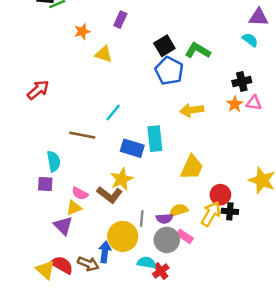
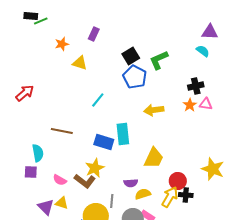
green L-shape: (198, 51) -> (159, 60), turned -55
cyan line: (113, 112) -> (98, 100), moved
yellow triangle: (74, 208) -> (62, 203), moved, turned 40
purple semicircle: (164, 219) -> (131, 183), moved

